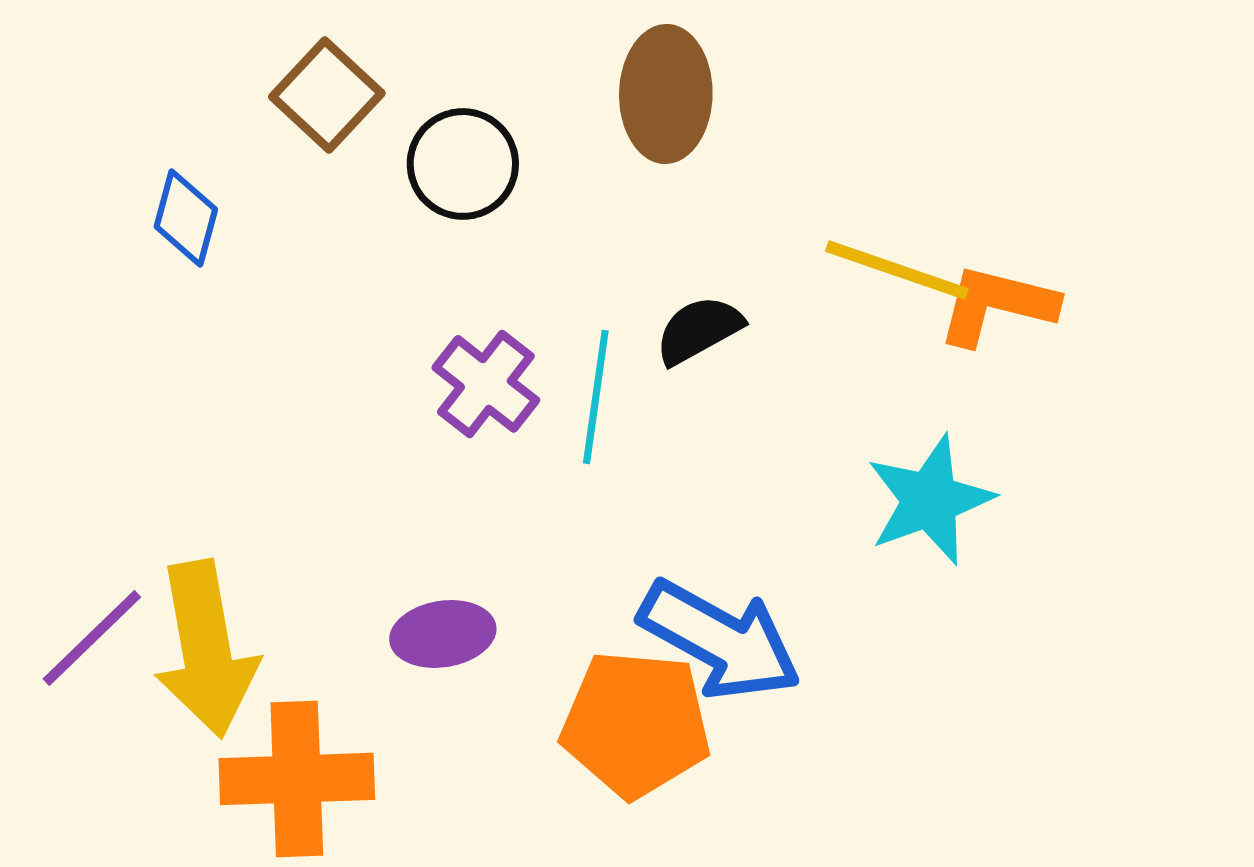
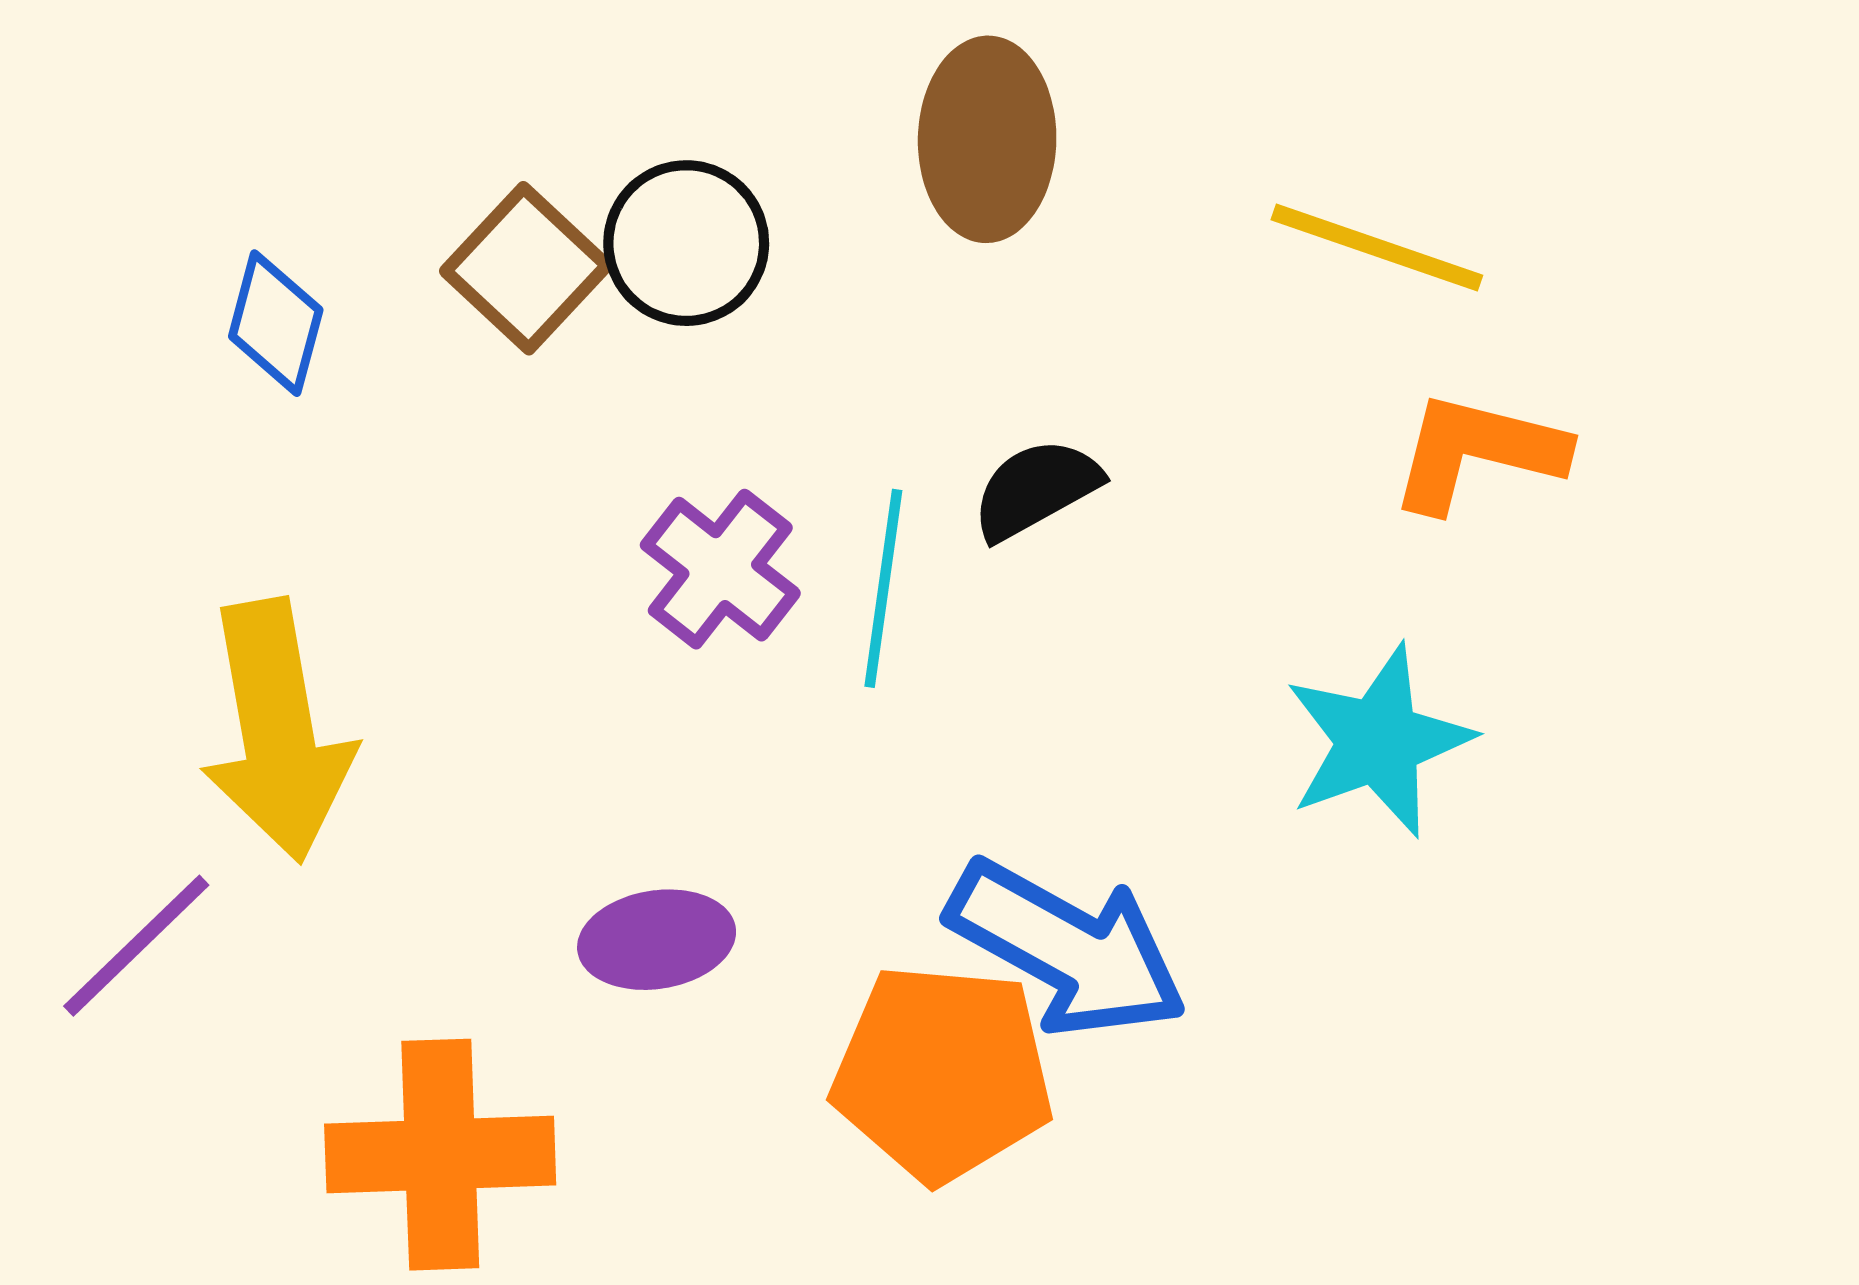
brown square: (327, 95) -> (526, 268), moved
yellow line: (897, 270) -> (1377, 248), moved
yellow arrow: (206, 649) -> (277, 731), moved

